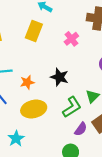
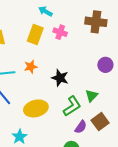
pink cross: (71, 39) -> (60, 32), moved, turned -32
orange star: (27, 82) -> (31, 67), moved

